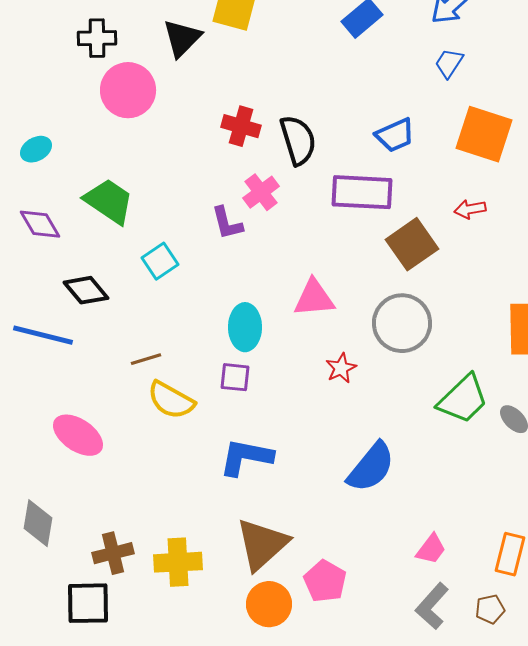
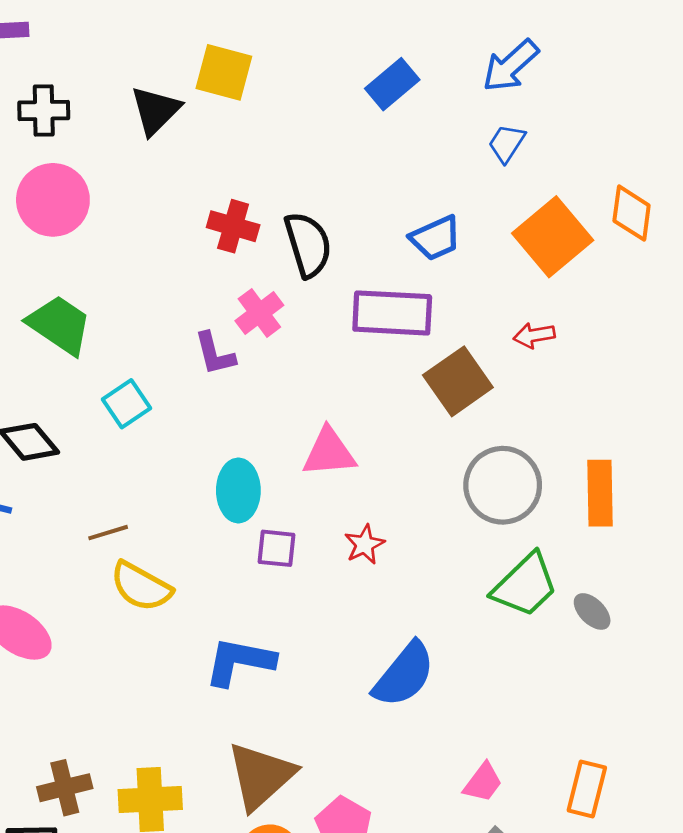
pink circle: (128, 90) -> (53, 200), moved
orange square: (484, 134) -> (553, 237), turned 32
gray circle: (402, 323) -> (503, 485), moved
purple square: (235, 377) -> (276, 548), moved

